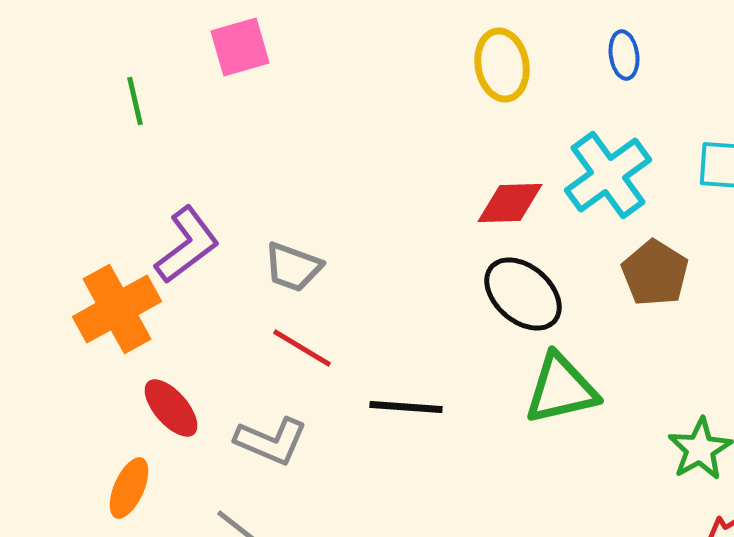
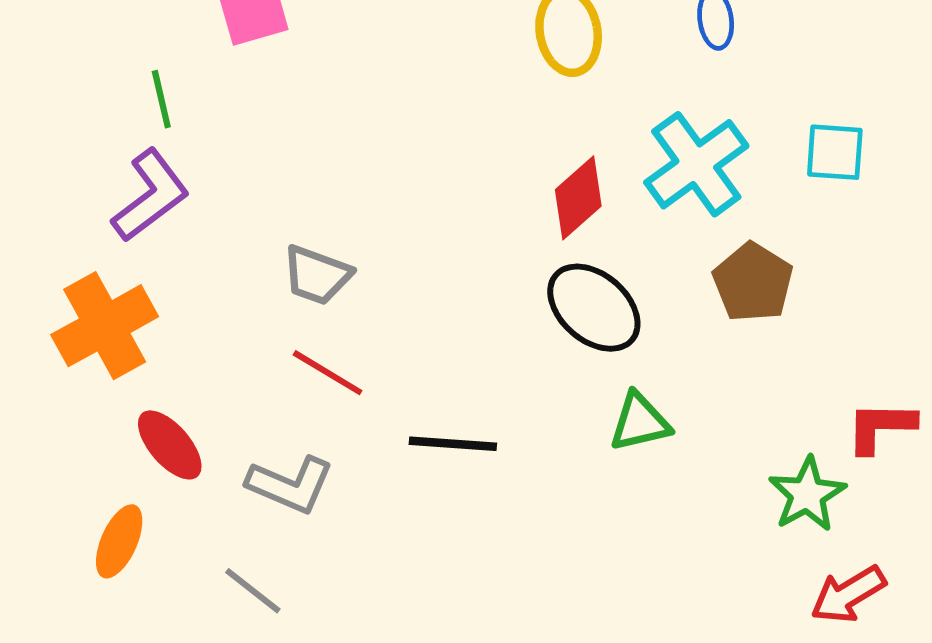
green line: (135, 101) -> (161, 99), moved
red diamond: (510, 203) -> (578, 198), turned -40
purple L-shape: (187, 245) -> (150, 196), moved
green triangle: (561, 389) -> (640, 422), size x0.7

